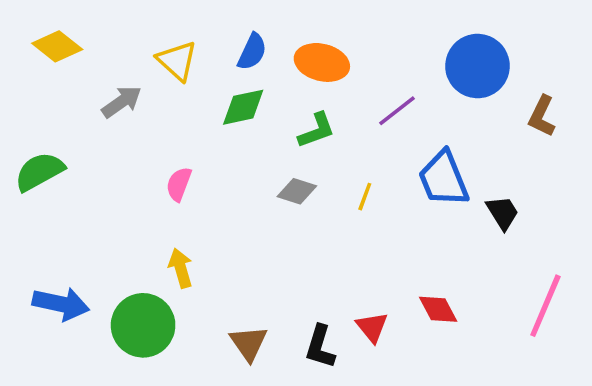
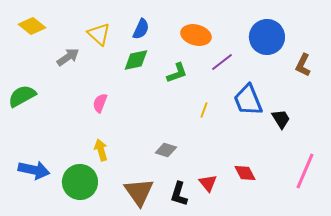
orange ellipse: (322, 62) -> (196, 35), moved
gray diamond: (297, 191) -> (166, 150), moved
brown triangle: (249, 343) -> (139, 192), size x1.4

